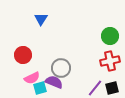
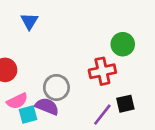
red cross: (110, 61) -> (102, 71), moved
black square: (112, 88) -> (125, 104), moved

